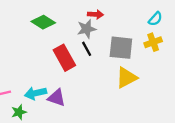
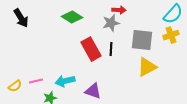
cyan semicircle: (155, 19) -> (173, 14), size x1.5
black line: (87, 49) -> (111, 49), moved, turned 32
purple triangle: (57, 98) -> (93, 91), moved

